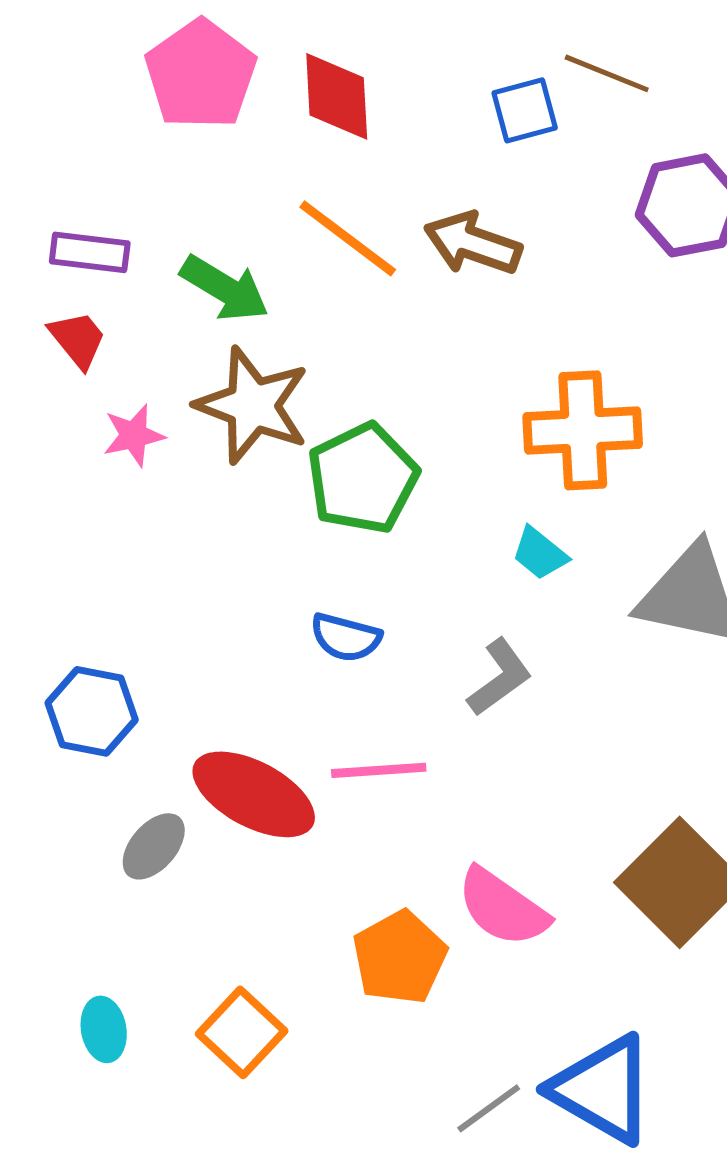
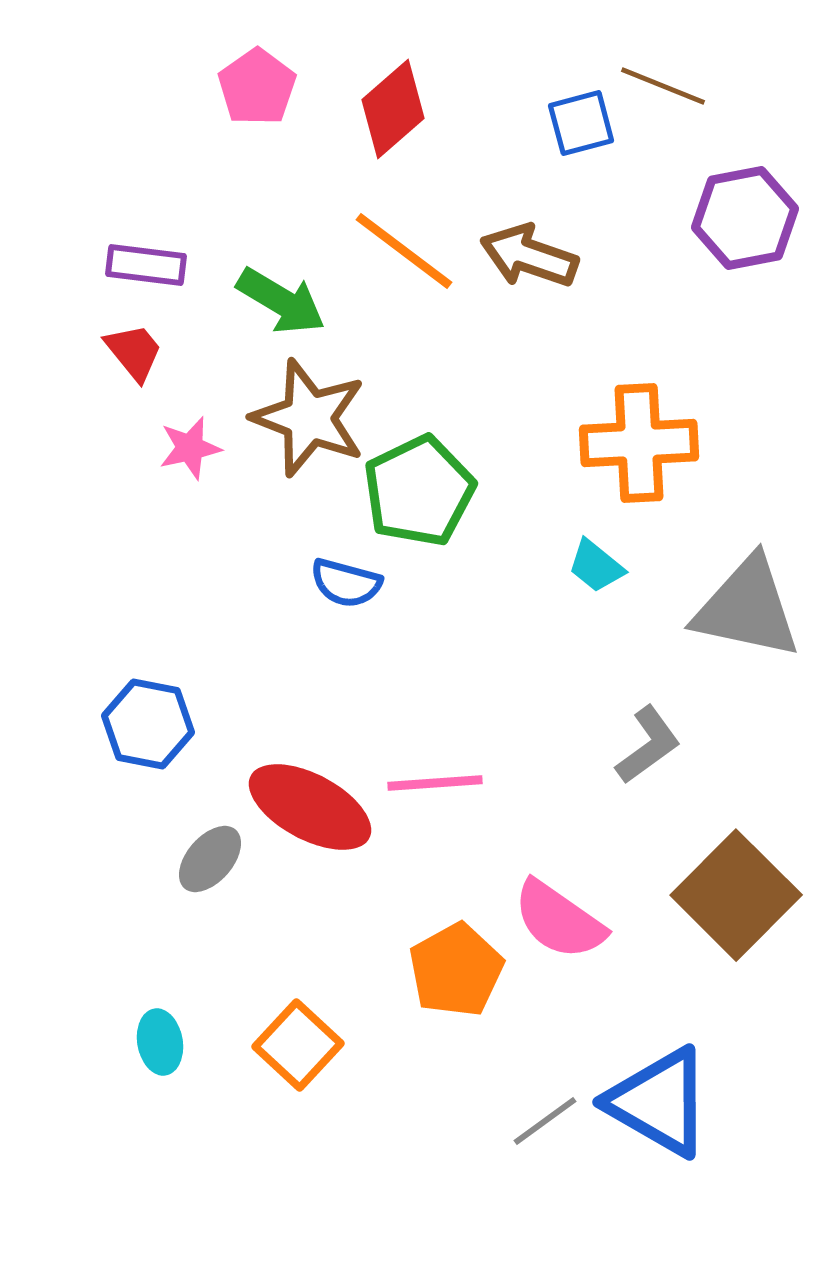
pink pentagon: (201, 74) -> (257, 87), size x0.7
red diamond: (337, 96) -> (393, 109), turned 52
blue semicircle: (346, 637) -> (346, 583), moved
gray L-shape: (500, 677) -> (648, 745), moved

